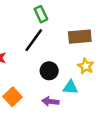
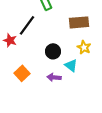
black line: (34, 40) -> (27, 25), moved
cyan triangle: (70, 87) -> (71, 65), turned 32

